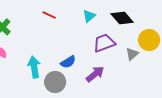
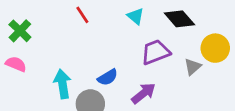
red line: (49, 15) -> (82, 15), turned 32
cyan triangle: (89, 16) -> (136, 16), turned -40

